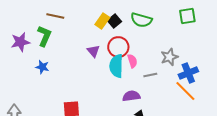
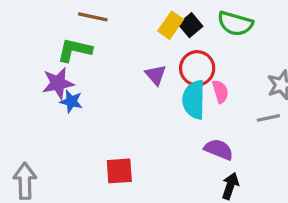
green L-shape: (44, 36) -> (75, 50), turned -100
purple star: (20, 42) -> (58, 83), moved
gray line: (150, 75) -> (268, 118), moved
purple semicircle: (131, 96) -> (219, 149), turned 30

